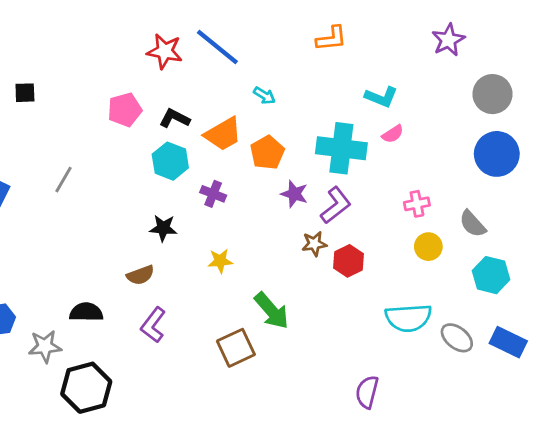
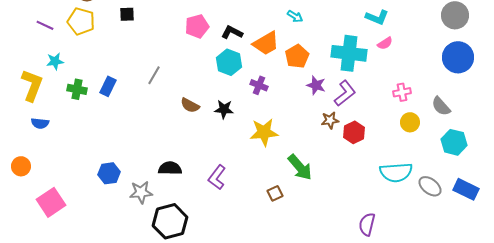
yellow star: (220, 261) -> (264, 132), size x1.6
brown semicircle: (140, 275) -> (190, 105), moved, turned 48
brown square: (236, 348) -> (275, 193), size x0.6

